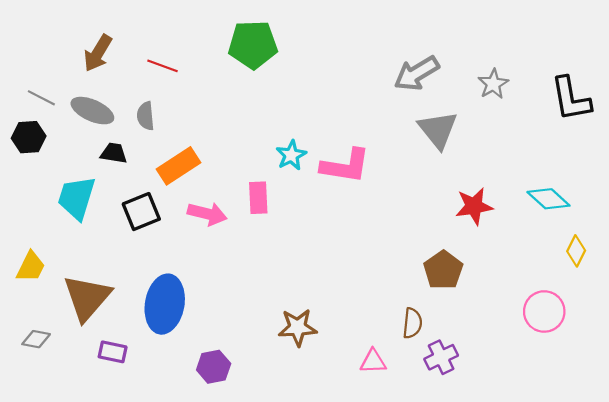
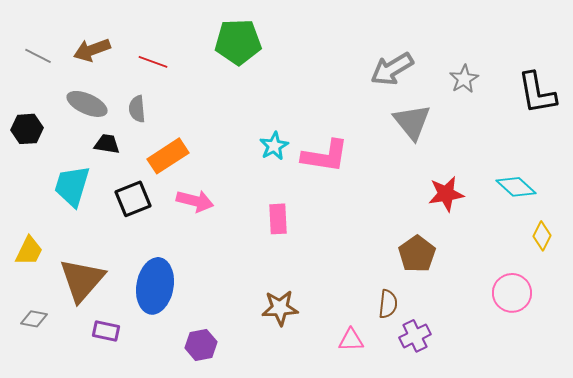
brown arrow: (98, 53) -> (92, 50), turned 39
gray line: (41, 98) -> (38, 56), moved
pink rectangle: (258, 198) -> (278, 219), moved

